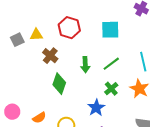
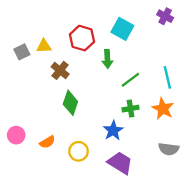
cyan square: (110, 30) -> (122, 29), moved, turned 30
green arrow: (85, 65) -> (107, 59), moved
green cross: (111, 89) -> (130, 109), turned 32

